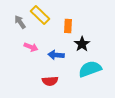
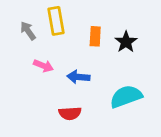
yellow rectangle: (40, 15) -> (56, 21), turned 36
black star: (82, 44) -> (126, 42), moved

